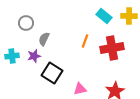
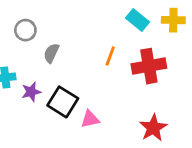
purple star: (34, 56) -> (31, 92), moved
pink triangle: (80, 89) -> (90, 119), moved

